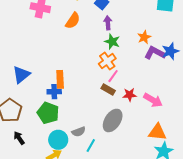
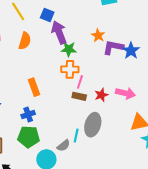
purple arrow: (108, 23) -> (59, 32), size x1.6
blue star: (170, 51) -> (131, 51), moved
orange cross: (107, 61) -> (70, 69), turned -36
orange rectangle: (60, 79) -> (34, 87), moved
cyan line: (91, 146) -> (76, 135), moved

